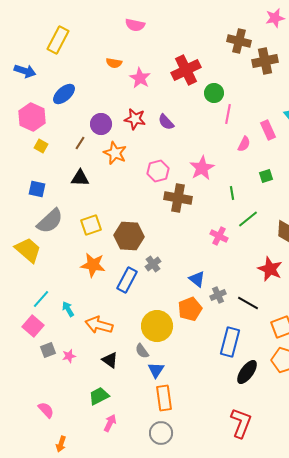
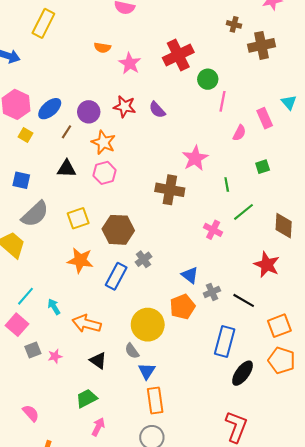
brown cross: (239, 41) -> (234, 24), size x0.6
blue ellipse: (64, 94) -> (50, 109), moved
pink hexagon: (158, 171) -> (105, 173), moved

